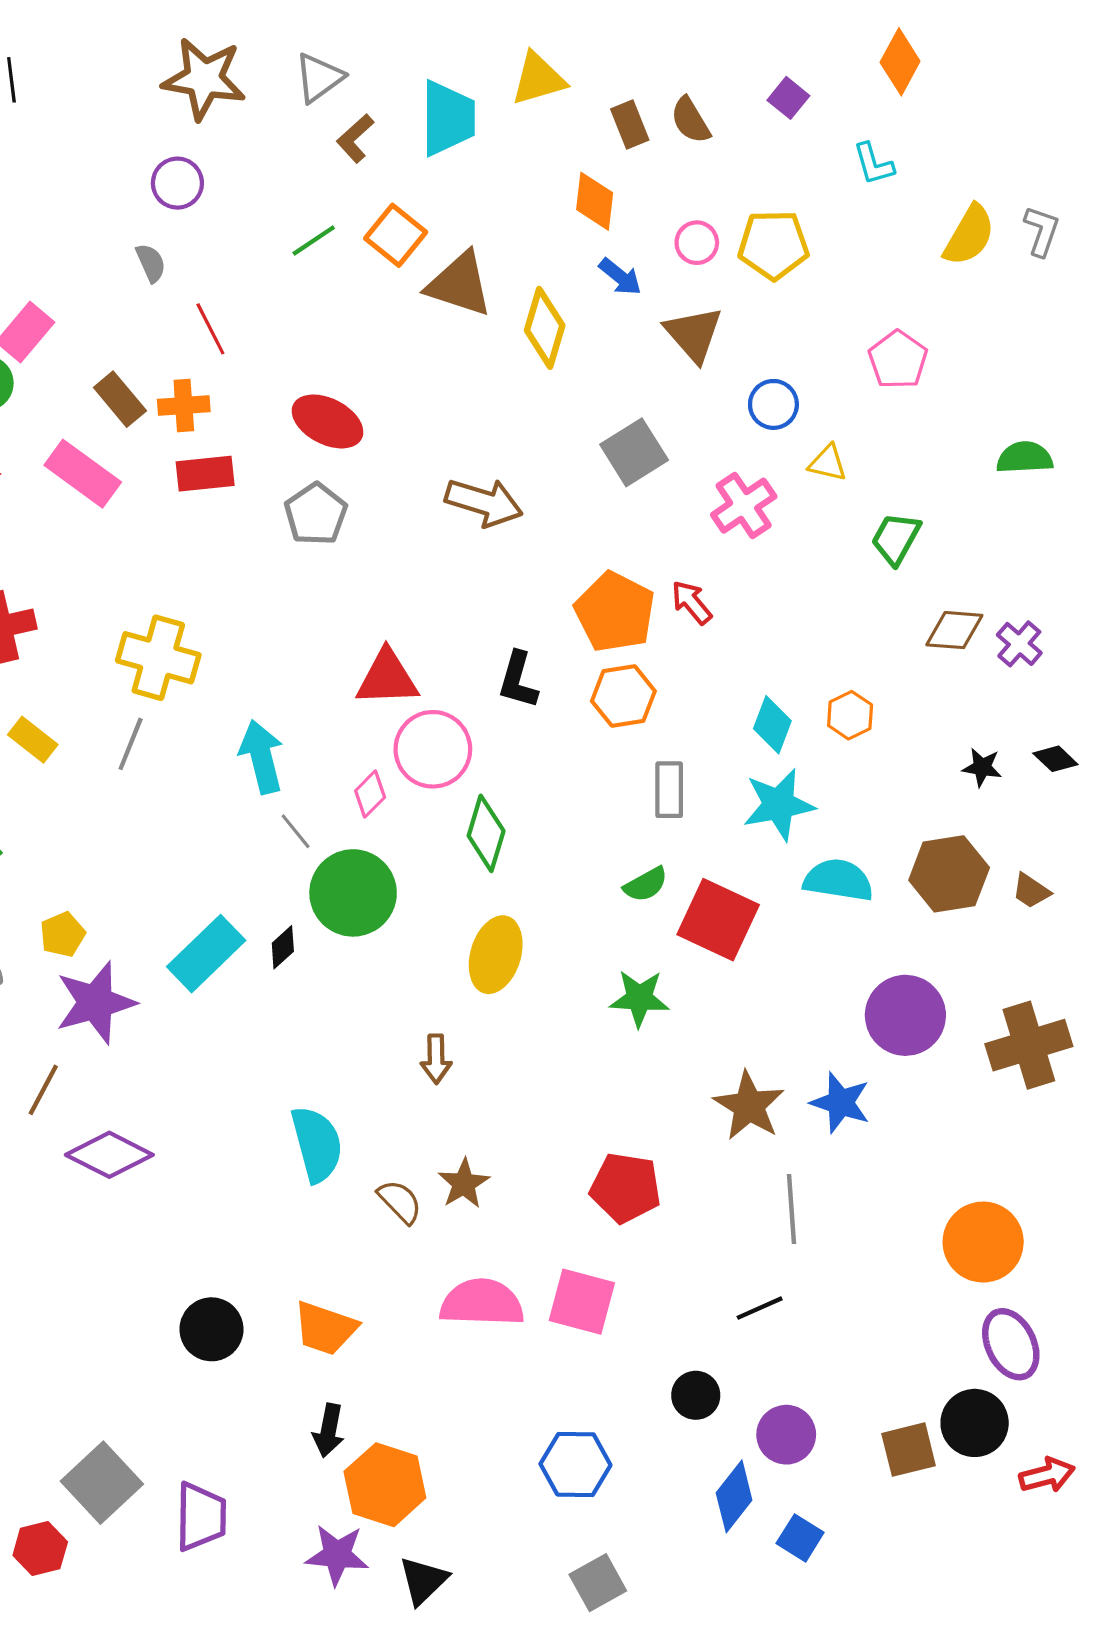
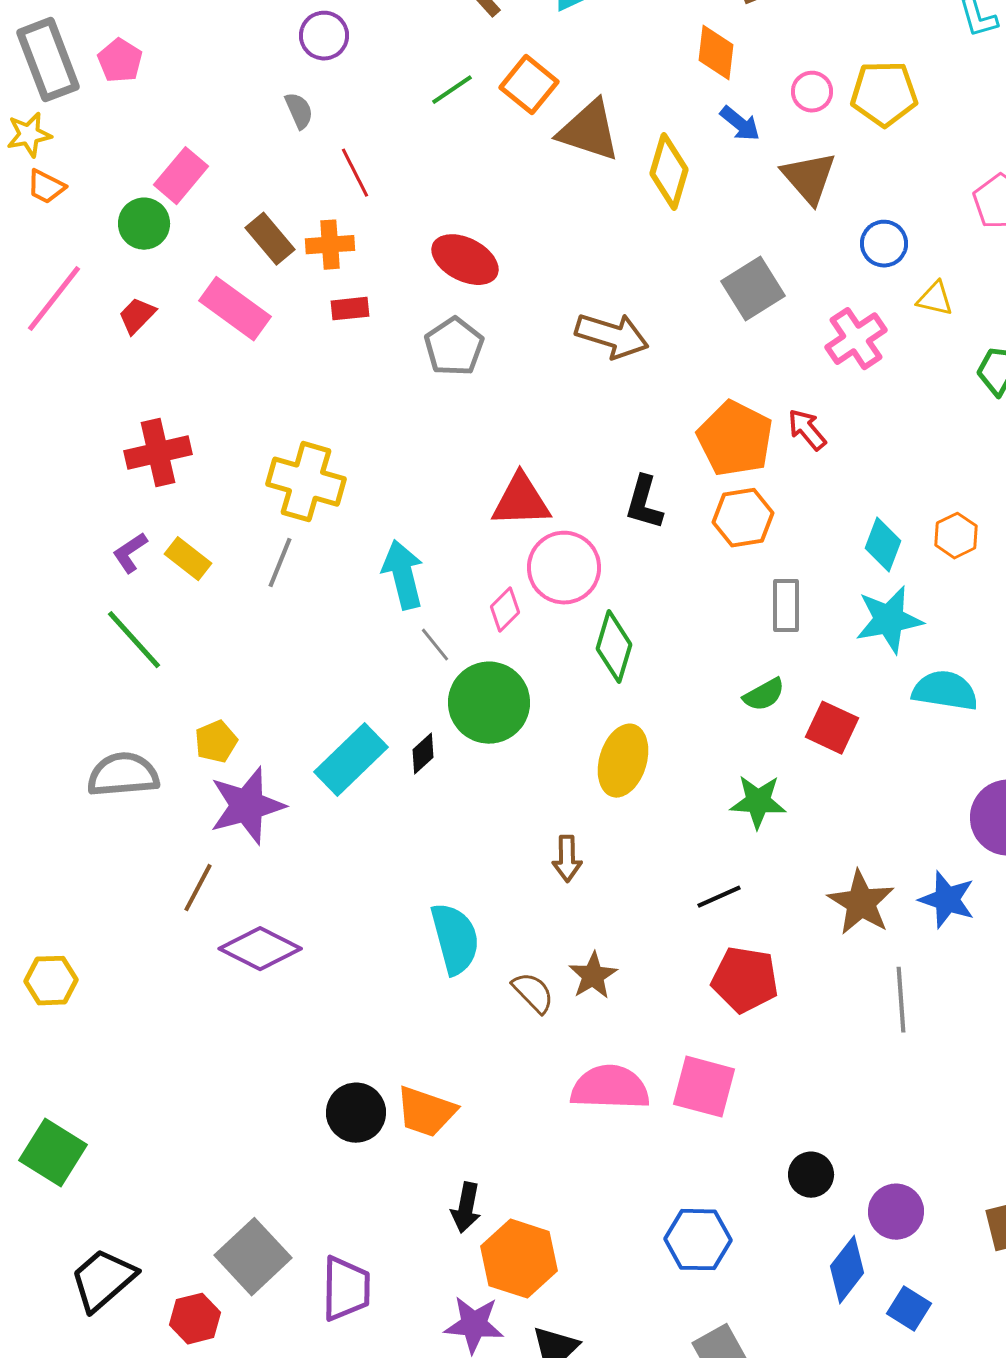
red rectangle: (205, 474) -> (350, 309), size x0.7
red square: (718, 920) -> (832, 728), size x0.7
black line: (760, 1308) -> (719, 897), moved
orange trapezoid: (325, 1328) -> (426, 1112), moved

